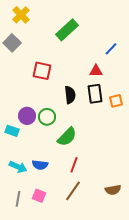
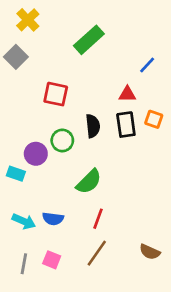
orange square: (116, 101) -> (154, 119), moved, turned 32
green circle: (47, 117) -> (62, 140), moved
brown semicircle: (113, 190) -> (150, 252), turned 35

